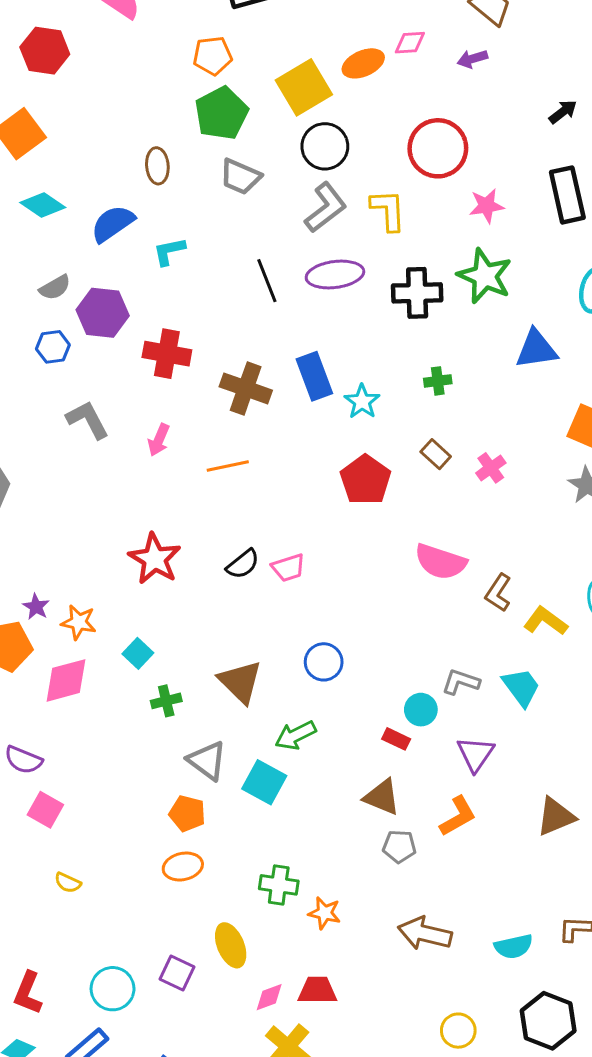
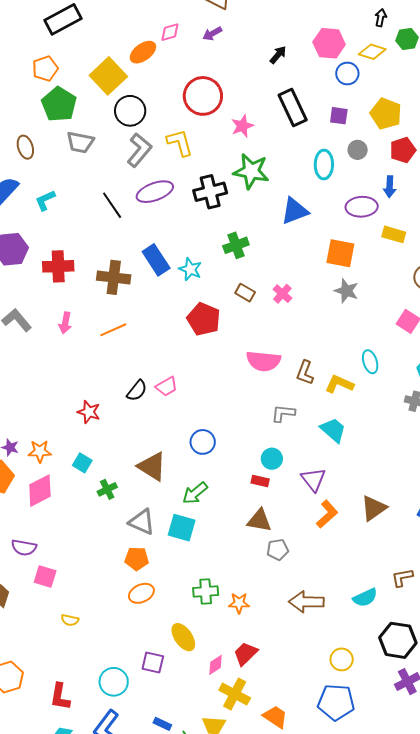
green cross: (438, 381) -> (236, 245), size x1.4
red star: (155, 559) -> (89, 412), moved, size x0.7
gray L-shape: (461, 682) -> (283, 413), moved
orange L-shape: (458, 816) -> (327, 514), moved
red trapezoid: (317, 990) -> (245, 654), turned -32

